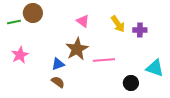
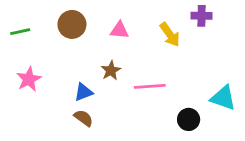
brown circle: (33, 13) -> (72, 24), moved
pink triangle: (83, 21) -> (119, 30), turned -32
purple cross: (140, 30) -> (202, 16), moved
brown star: (77, 49) -> (111, 70), size x0.6

